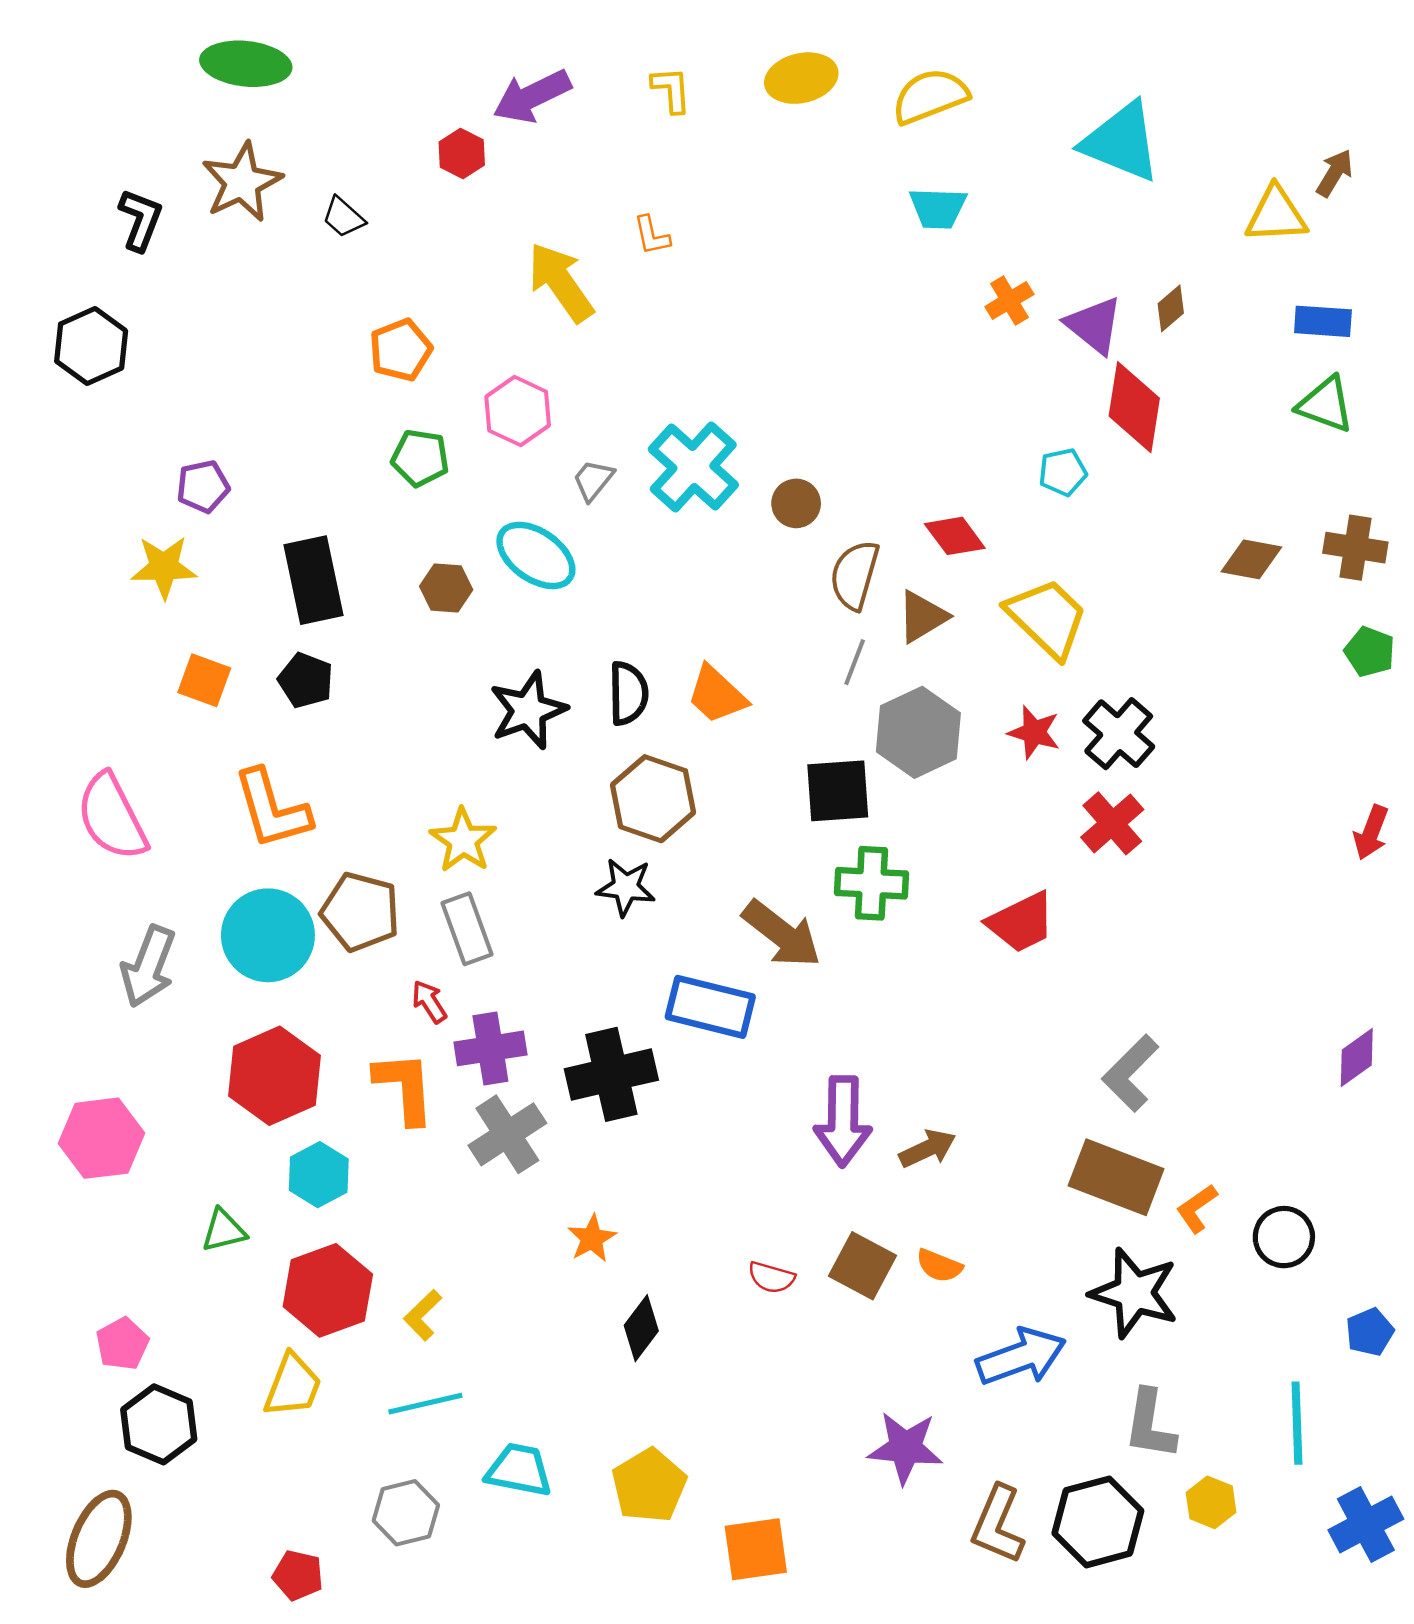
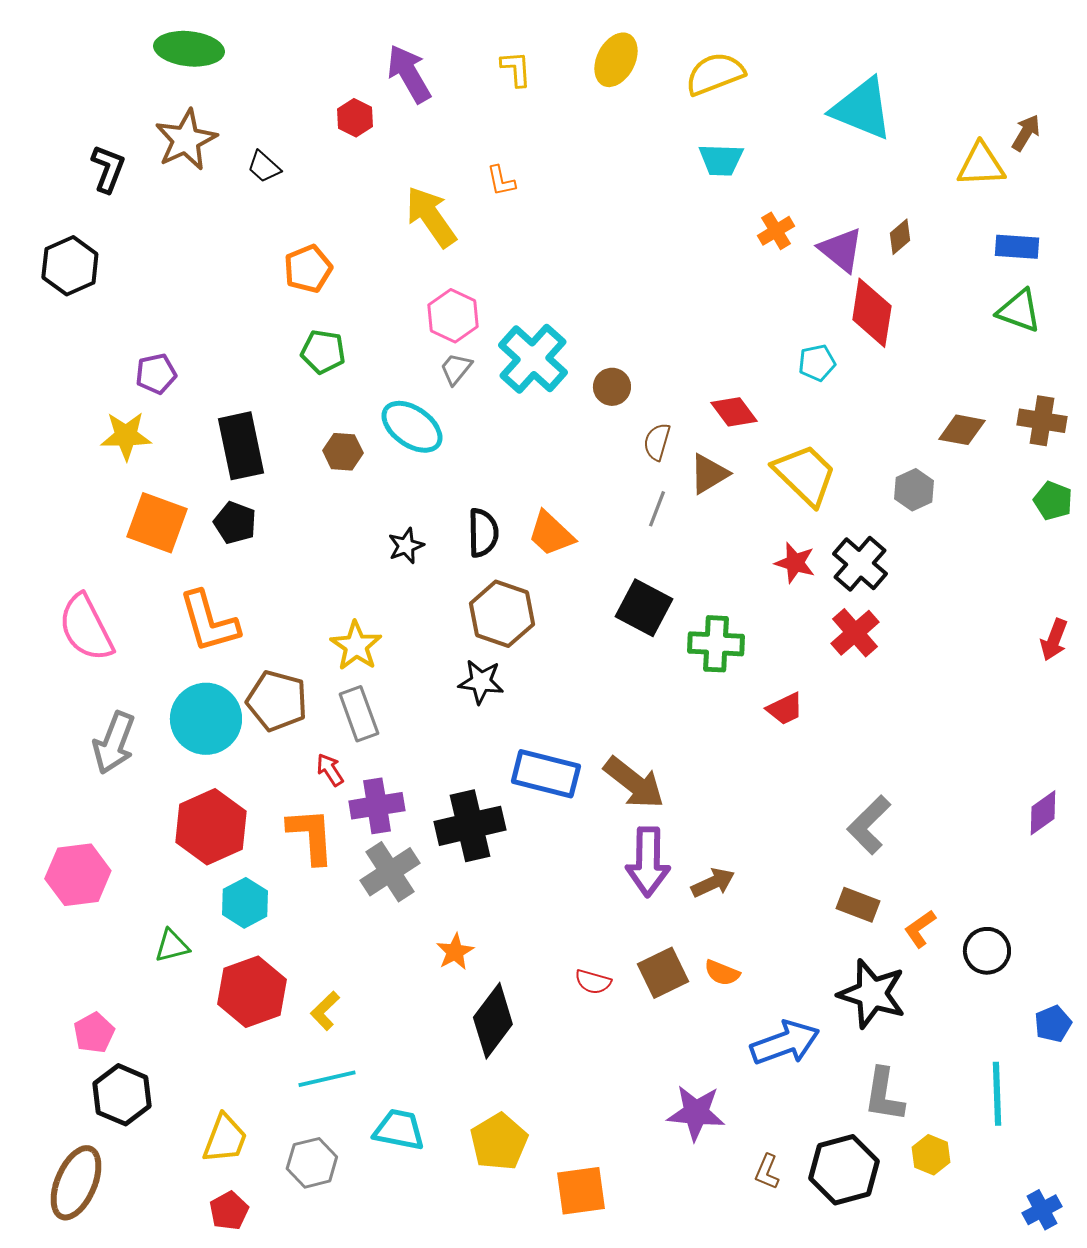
yellow ellipse: (801, 78) -> (616, 60), turned -50
purple arrow: (532, 96) -> (409, 74), turned 86
pink hexagon: (518, 411) -> (453, 316), moved
brown semicircle: (855, 575) -> (657, 442), size x0.7
orange square: (204, 680) -> (157, 523), size x1.5
black star: (528, 710) -> (406, 546), size x0.6
gray hexagon: (918, 732) -> (914, 490), moved, size x0.6
black square: (838, 791) -> (644, 608), turned 32
green cross: (872, 883) -> (716, 644), moved
red trapezoid: (1021, 922) -> (785, 709), size x0.7
brown arrow: (782, 934) -> (634, 783), moved
brown rectangle: (1116, 1177) -> (858, 905), size x0.6
brown square: (862, 1266) -> (663, 973), turned 36
black diamond: (641, 1328) -> (493, 1021), size x1.5
yellow trapezoid: (293, 1385) -> (225, 1139), moved
brown L-shape: (998, 1525) -> (767, 1172), size x0.6
blue cross: (1366, 1525) -> (1042, 1210), moved, size x0.7
red pentagon: (298, 1575) -> (229, 1211), turned 30

